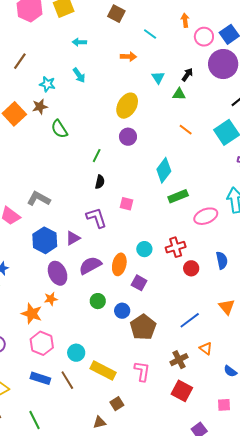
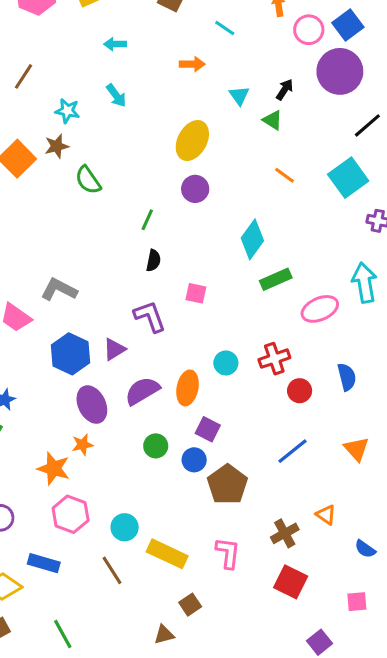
green triangle: (179, 94) -> (273, 120), turned 32
purple square: (139, 283) -> (208, 429), moved
blue line: (190, 320) -> (293, 451), moved
blue rectangle: (40, 378) -> (44, 563), moved

